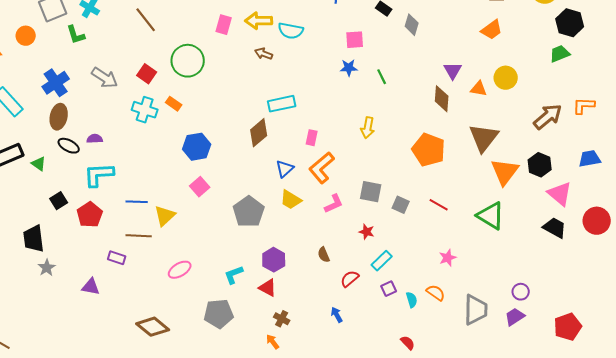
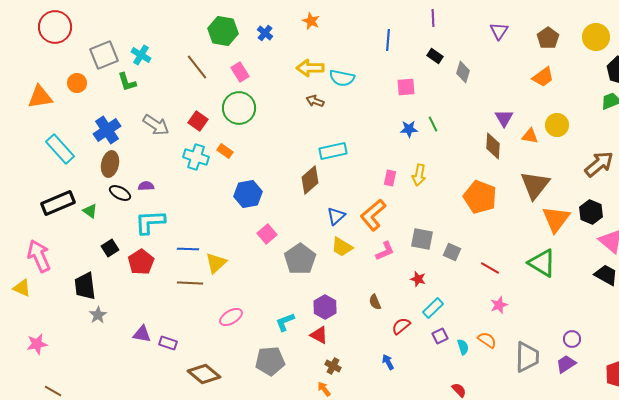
pink rectangle: (224, 25) -> (240, 72), moved, turned -48
blue star: (349, 68) -> (409, 129), moved
pink rectangle: (312, 138) -> (390, 178), moved
pink square: (200, 187) -> (267, 234), moved
red line: (439, 205) -> (490, 268), moved
purple rectangle: (117, 258) -> (168, 343), moved

